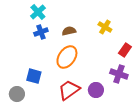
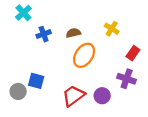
cyan cross: (38, 12) -> (23, 13), moved
orange ellipse: (67, 57) -> (84, 55), moved
gray circle: (17, 94) -> (18, 91), moved

